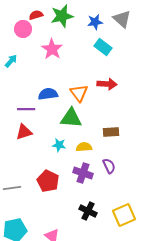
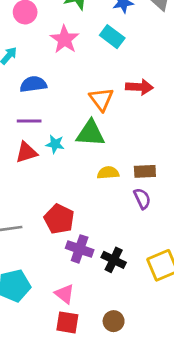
cyan rectangle: (103, 47) -> (112, 37), moved
blue semicircle: (48, 94) -> (33, 84), moved
brown rectangle: (111, 132) -> (145, 171), moved
cyan star: (59, 145) -> (55, 144), moved
purple cross: (83, 173) -> (80, 249), moved

